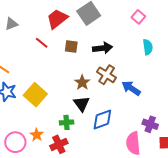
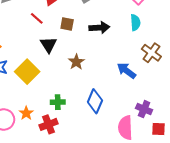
cyan semicircle: (148, 47) -> (135, 23), moved
brown cross: (107, 75) -> (151, 53), moved
black triangle: (82, 104) -> (49, 45), moved
blue diamond: (102, 119) -> (95, 101), turned -50

